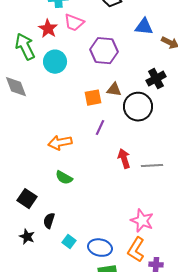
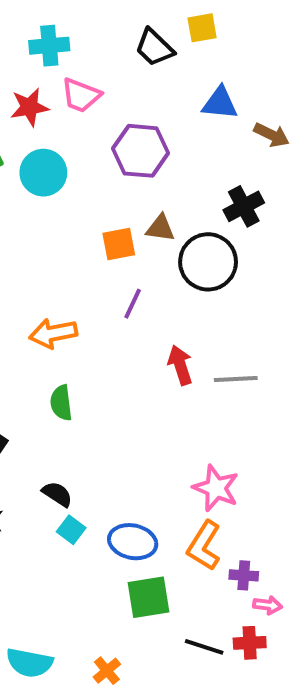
red star: (48, 29) -> (29, 107), turned 30
green semicircle: (64, 178) -> (61, 403), turned 54
black semicircle: (49, 221) -> (57, 494), moved, turned 105

